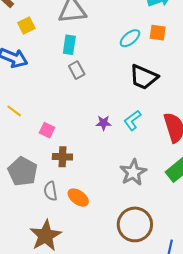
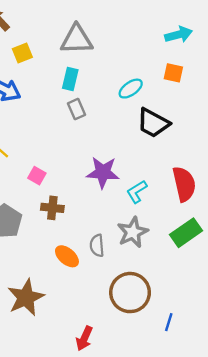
cyan ellipse: (130, 38) -> (131, 89), moved
cyan L-shape: (132, 120) -> (137, 192), moved
purple star: (104, 123) -> (103, 172), size x1.8
gray semicircle: (51, 191) -> (97, 245), moved

